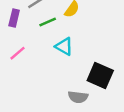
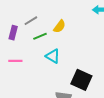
pink line: (17, 53) -> (15, 61), turned 40

